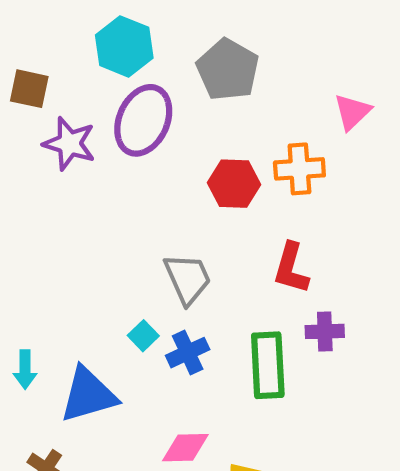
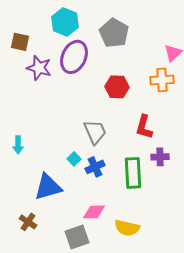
orange cross: (299, 169) -> (162, 80), moved
cyan arrow: (25, 369) -> (18, 145), moved

